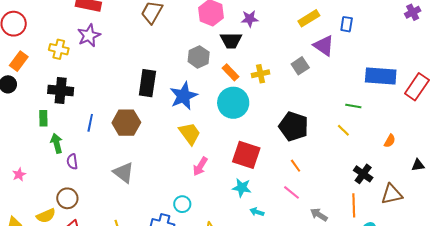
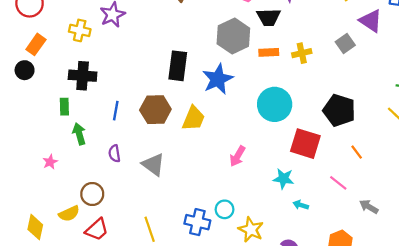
gray hexagon: (199, 57) -> (233, 36), size x1.4
orange rectangle: (231, 72) -> (269, 52), turned -48
cyan circle: (233, 103) -> (275, 104), moved
yellow trapezoid: (190, 133) -> (193, 118), moved, turned 60
red square: (246, 155) -> (305, 144), moved
purple semicircle: (72, 162) -> (114, 153), moved
orange line: (296, 166) -> (357, 152), moved
pink star: (19, 175) -> (50, 162), moved
cyan circle: (182, 204) -> (225, 209), moved

